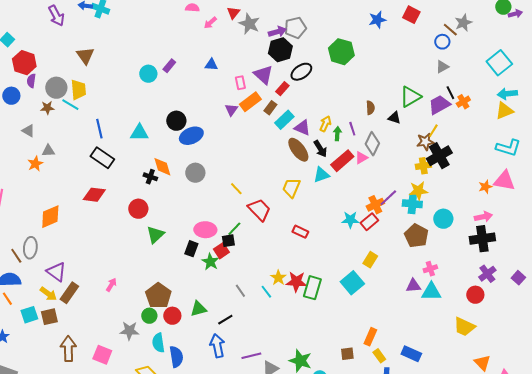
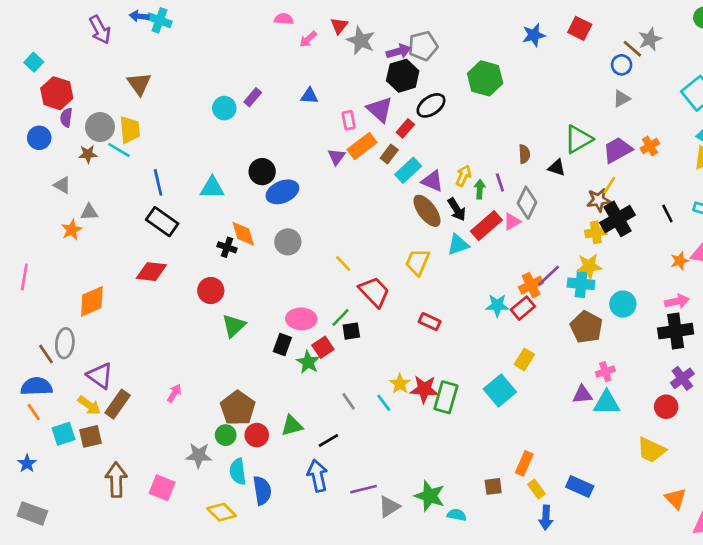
black line: (450, 93) -> (667, 213), moved
black square: (228, 241) -> (351, 331), moved

